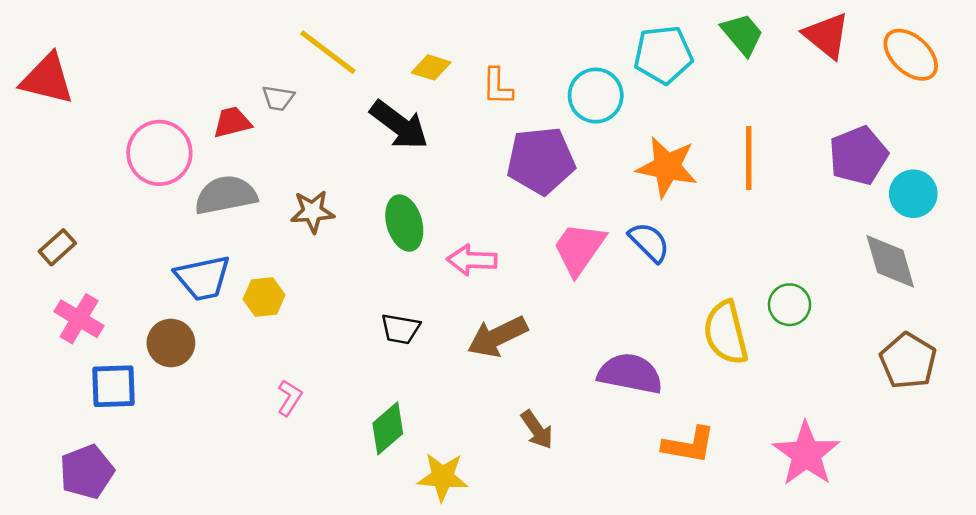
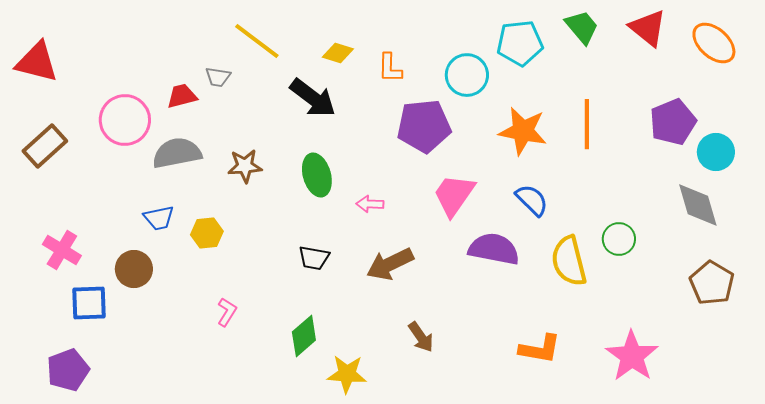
blue semicircle: (649, 242) -> (532, 200), moved
brown rectangle: (57, 247) -> (45, 146), moved, size x1.5
pink arrow: (472, 260) -> (370, 204), size x0.7
blue trapezoid: (203, 278) -> (159, 218), size x0.7
purple semicircle: (630, 374) -> (494, 249), moved

